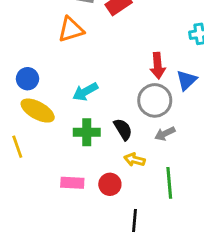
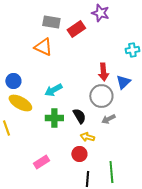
orange triangle: (71, 30) -> (43, 47), turned 42
pink rectangle: (72, 183) -> (41, 162), moved, turned -35
green line: (169, 183) -> (111, 172), moved
red circle: (110, 184) -> (79, 154), moved

